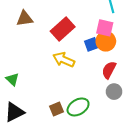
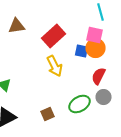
blue square: (91, 44) -> (82, 51), turned 32
yellow arrow: (64, 60) -> (54, 66), turned -140
green ellipse: (78, 107) -> (80, 104), moved

